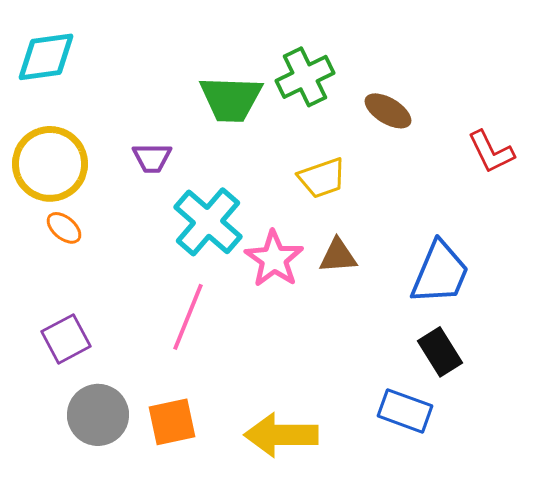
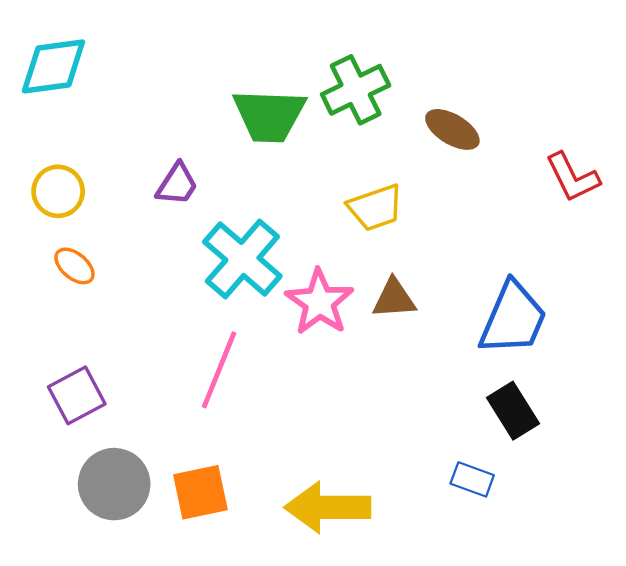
purple trapezoid: (152, 158) -> (177, 184), turned -57
yellow circle: (50, 164) -> (58, 191), size x0.6
blue rectangle: (405, 411) -> (472, 479), size x0.7

